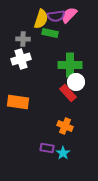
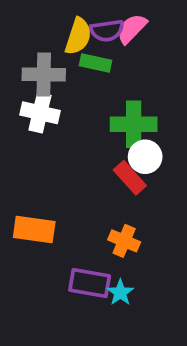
gray cross: (23, 39) -> (44, 75), size x1.5
white cross: (21, 59) -> (40, 113), turned 30
orange rectangle: (18, 102) -> (34, 229), moved
purple rectangle: (47, 148) -> (90, 283), size x1.5

